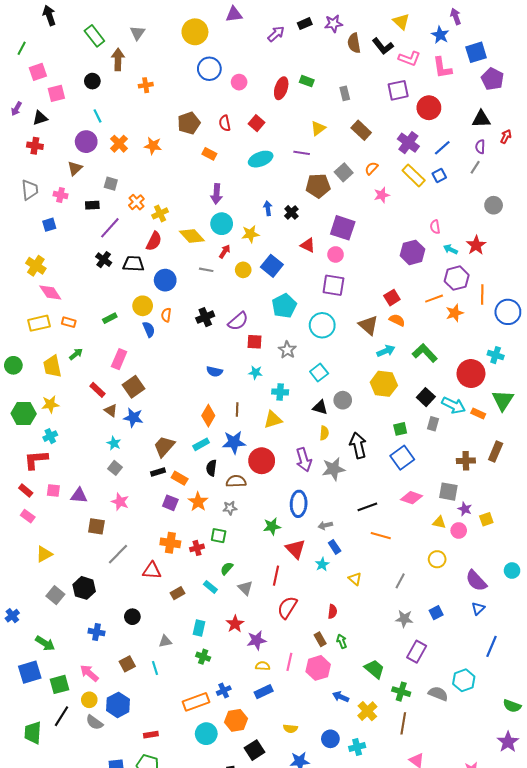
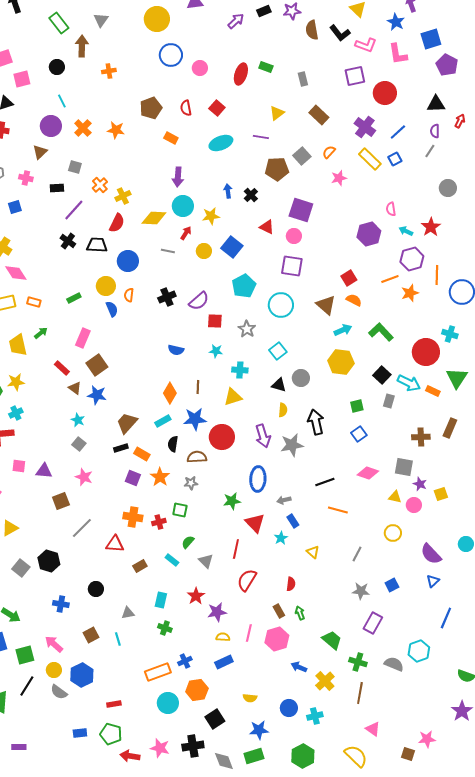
yellow diamond: (192, 236) -> (154, 218), turned -45
blue square: (402, 458) -> (359, 434), size x0.7
brown square: (96, 526) -> (61, 501), turned -30

